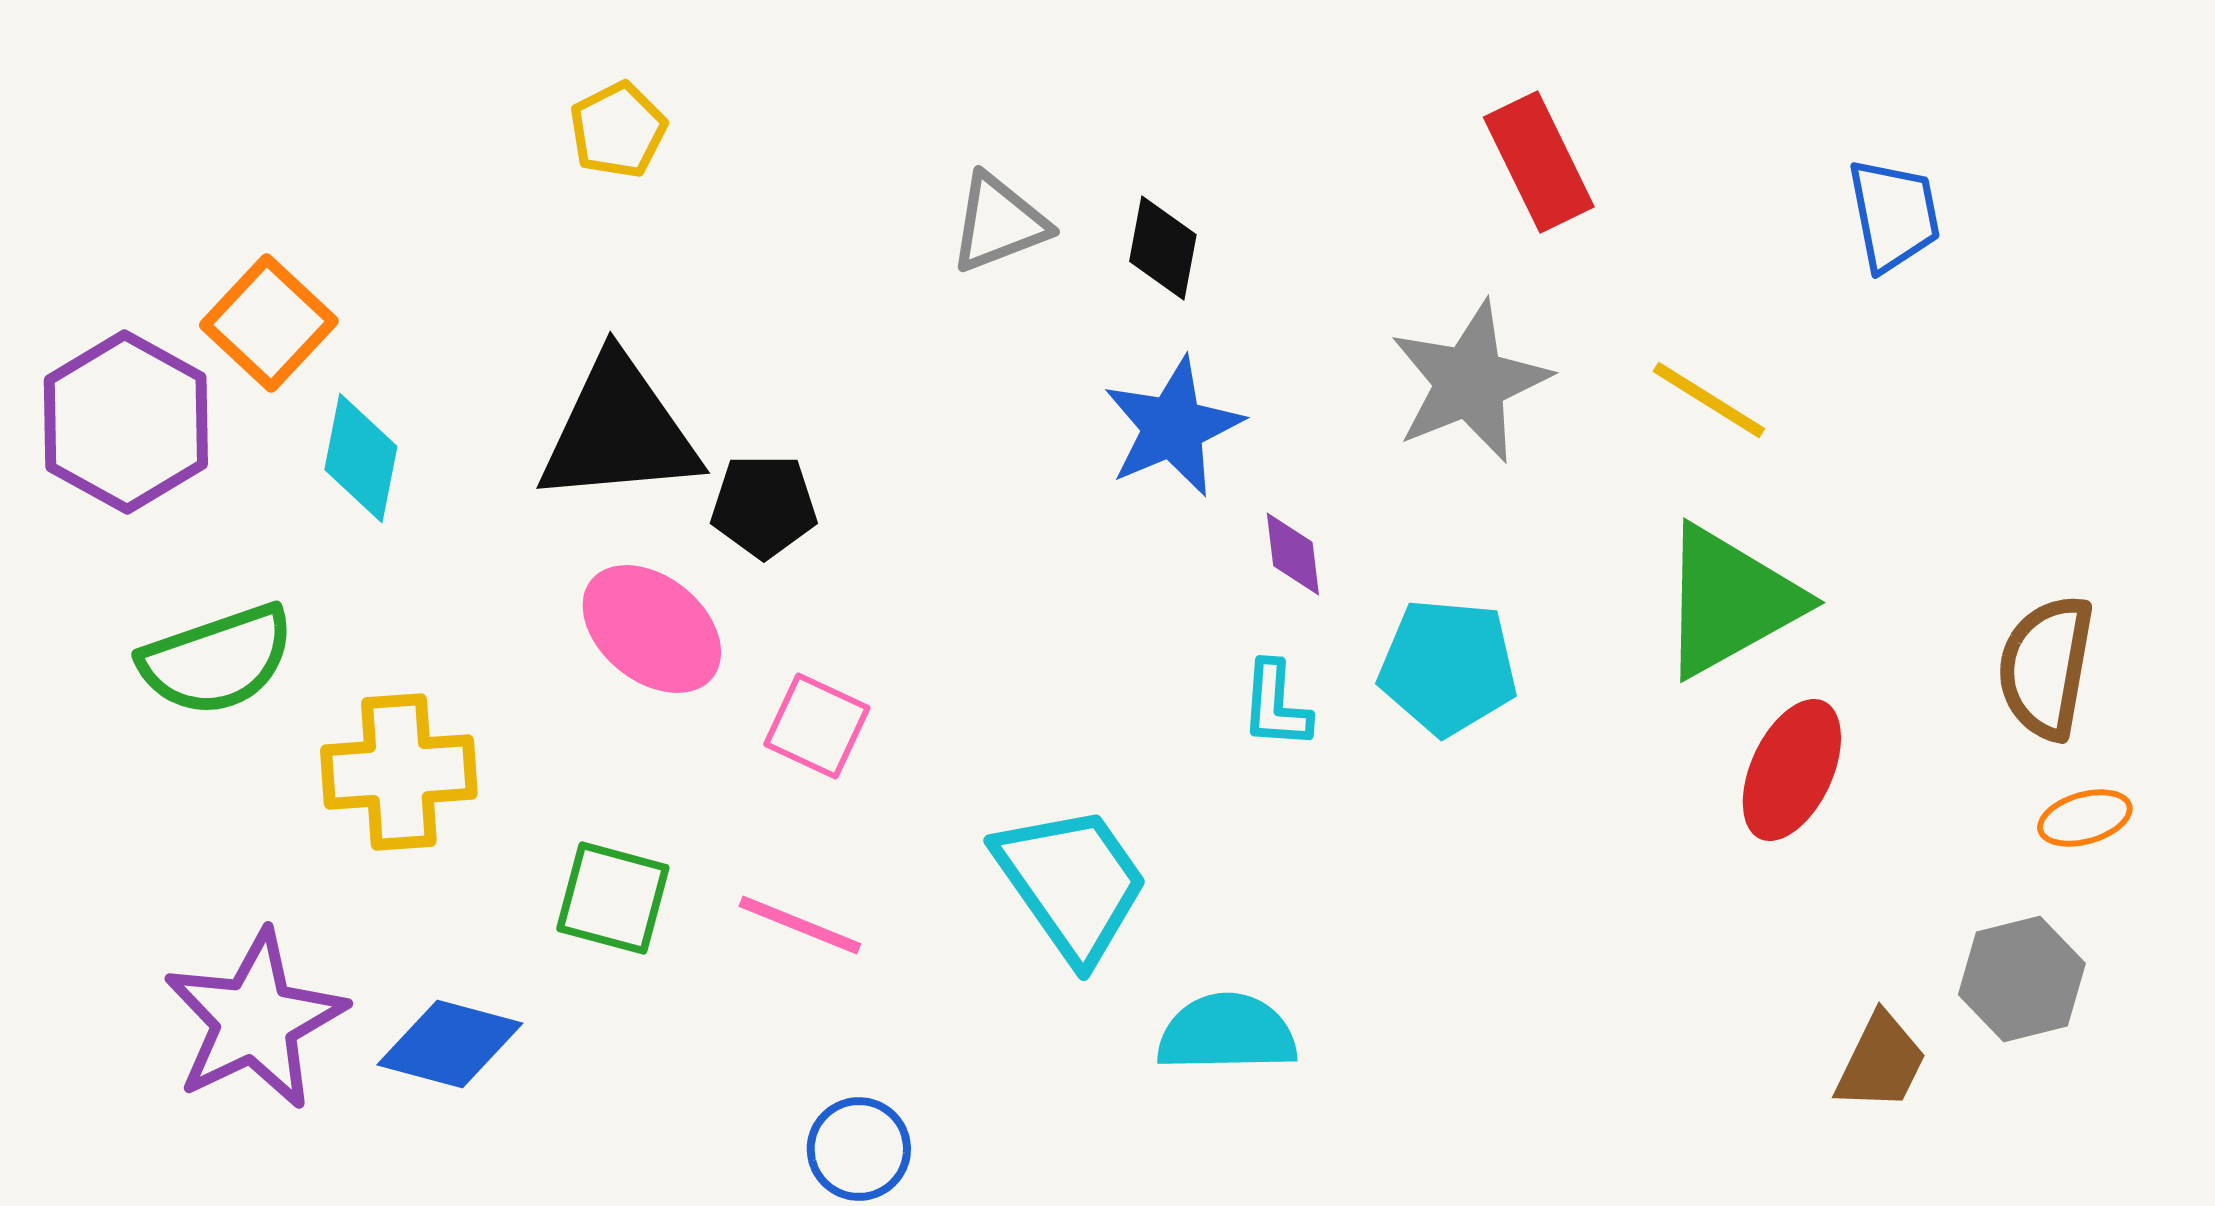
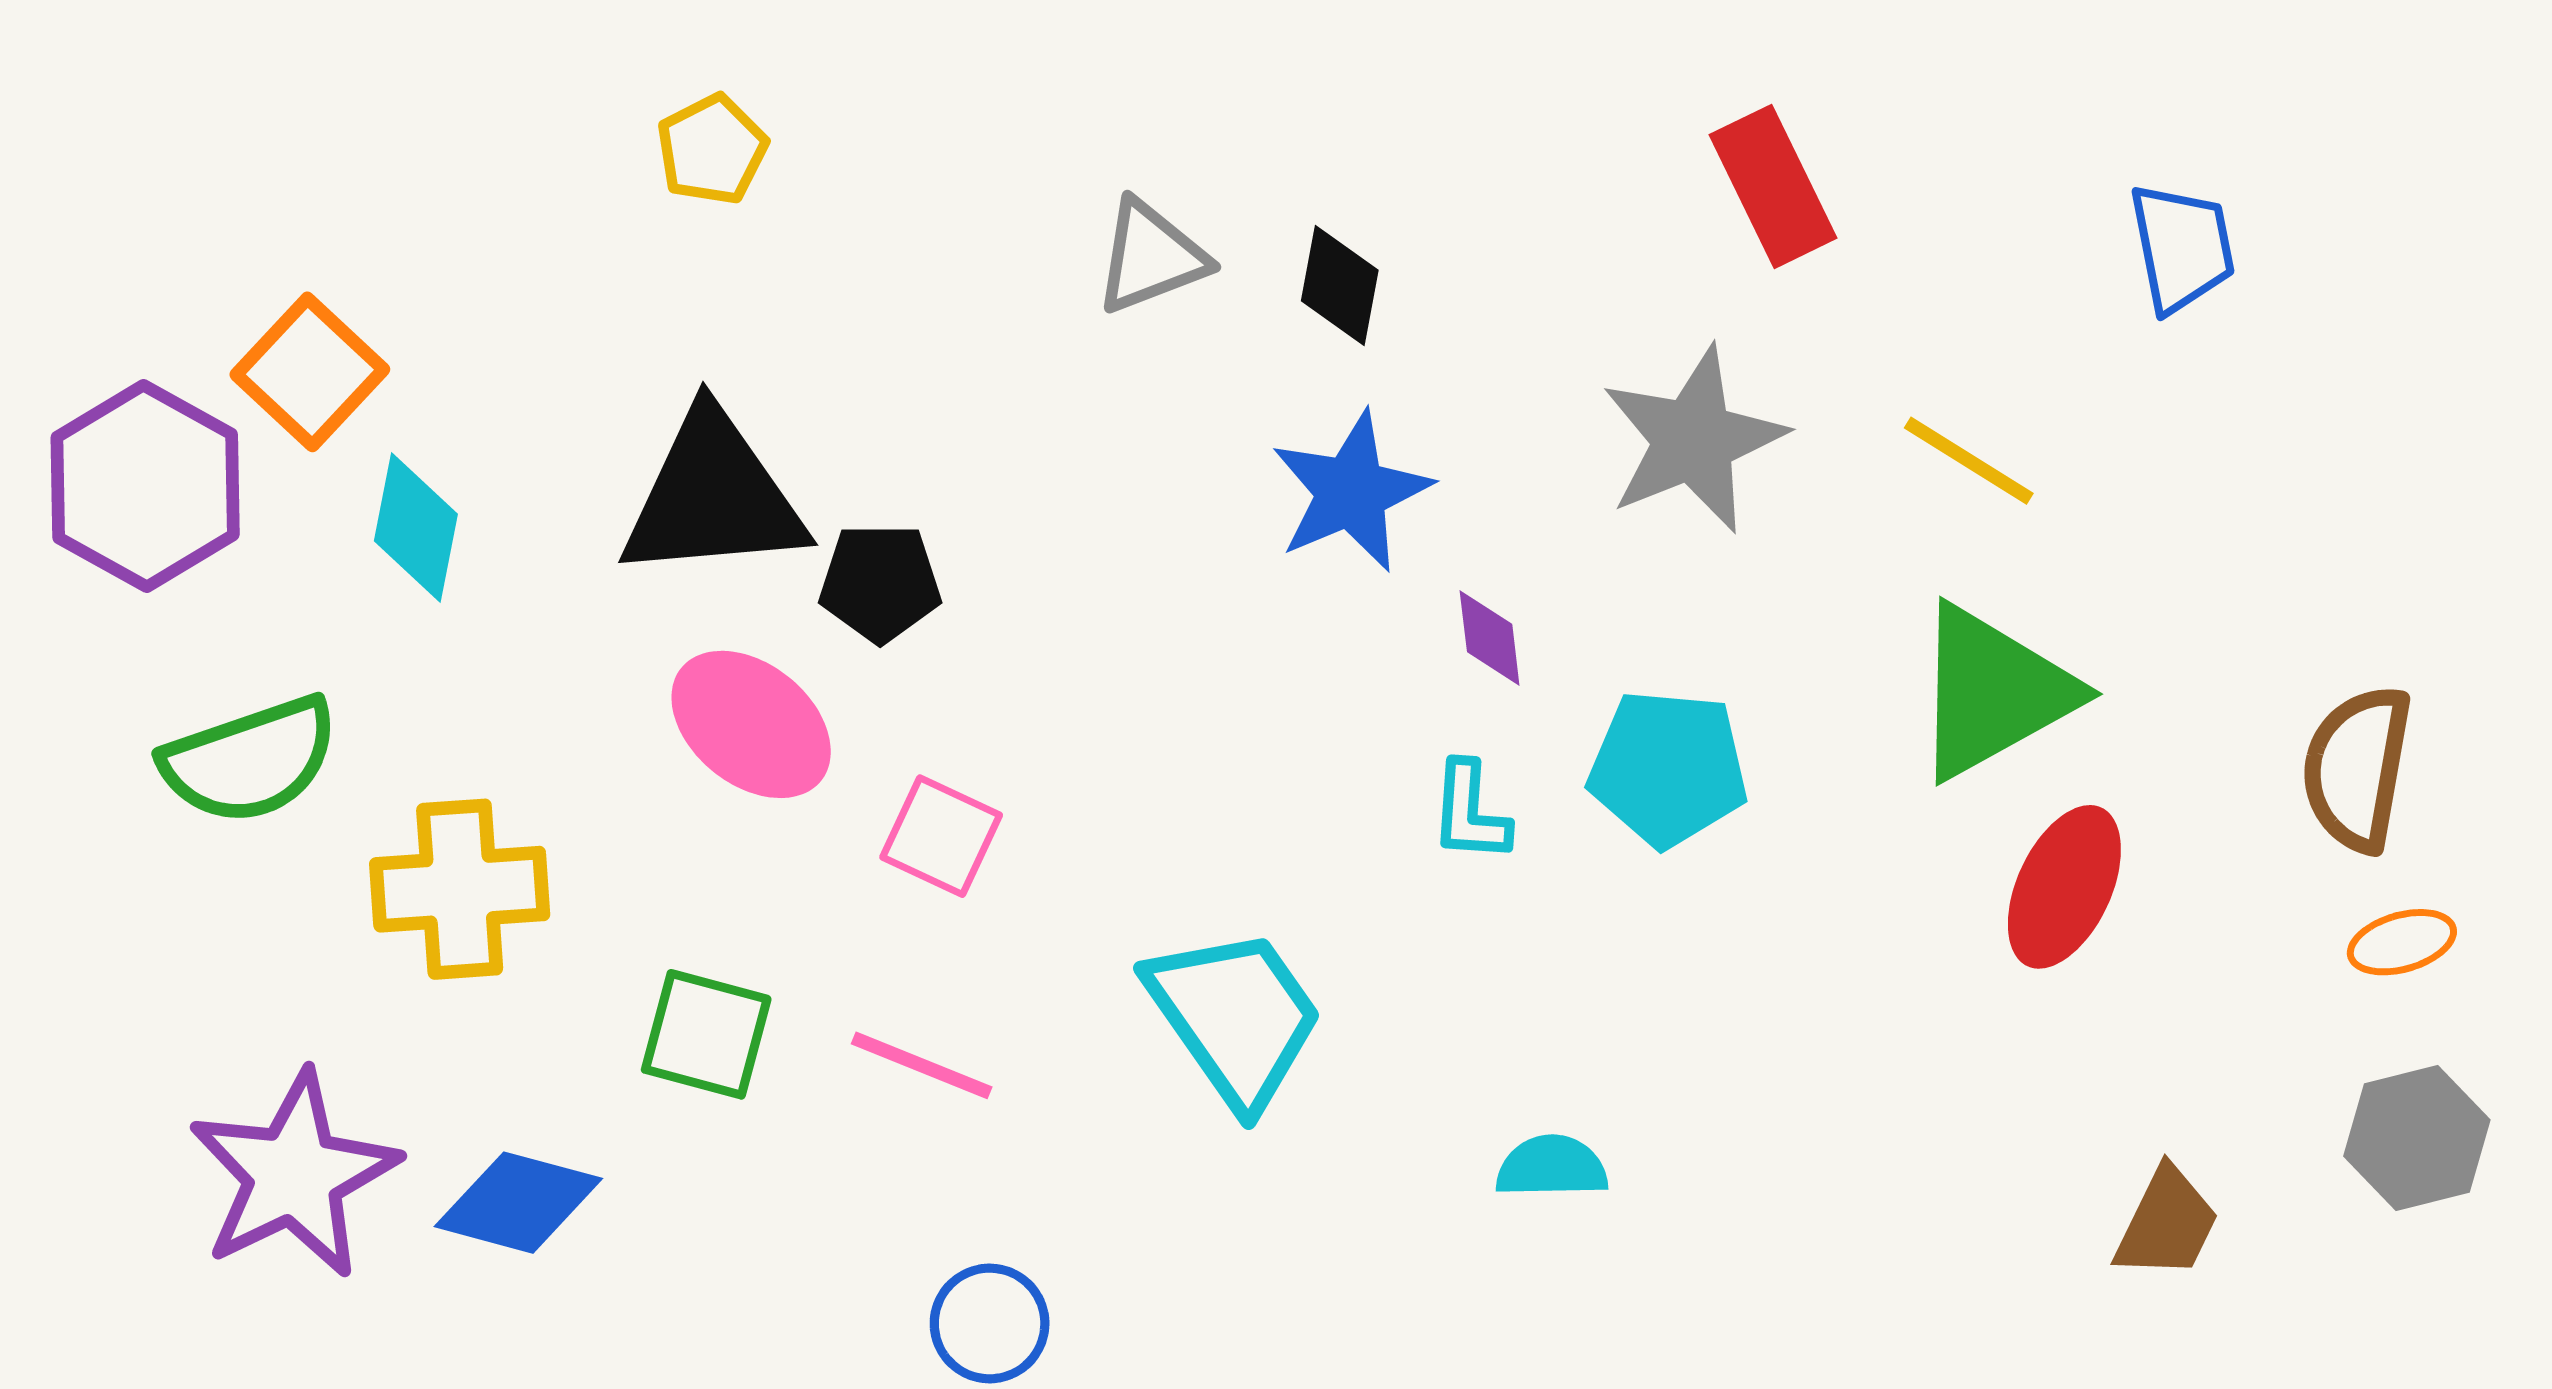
gray hexagon: (2022, 979) -> (2417, 1138), moved
cyan semicircle: (1227, 1033) -> (1552, 1167), moved, size x0.7

